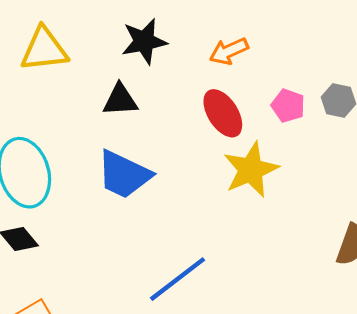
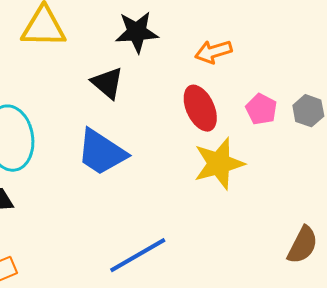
black triangle: (120, 100) -> (107, 83), turned 36

